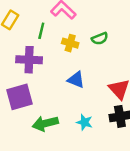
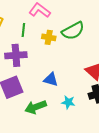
green semicircle: (100, 39) -> (73, 31), size x1.6
blue triangle: (76, 80) -> (51, 79), moved

